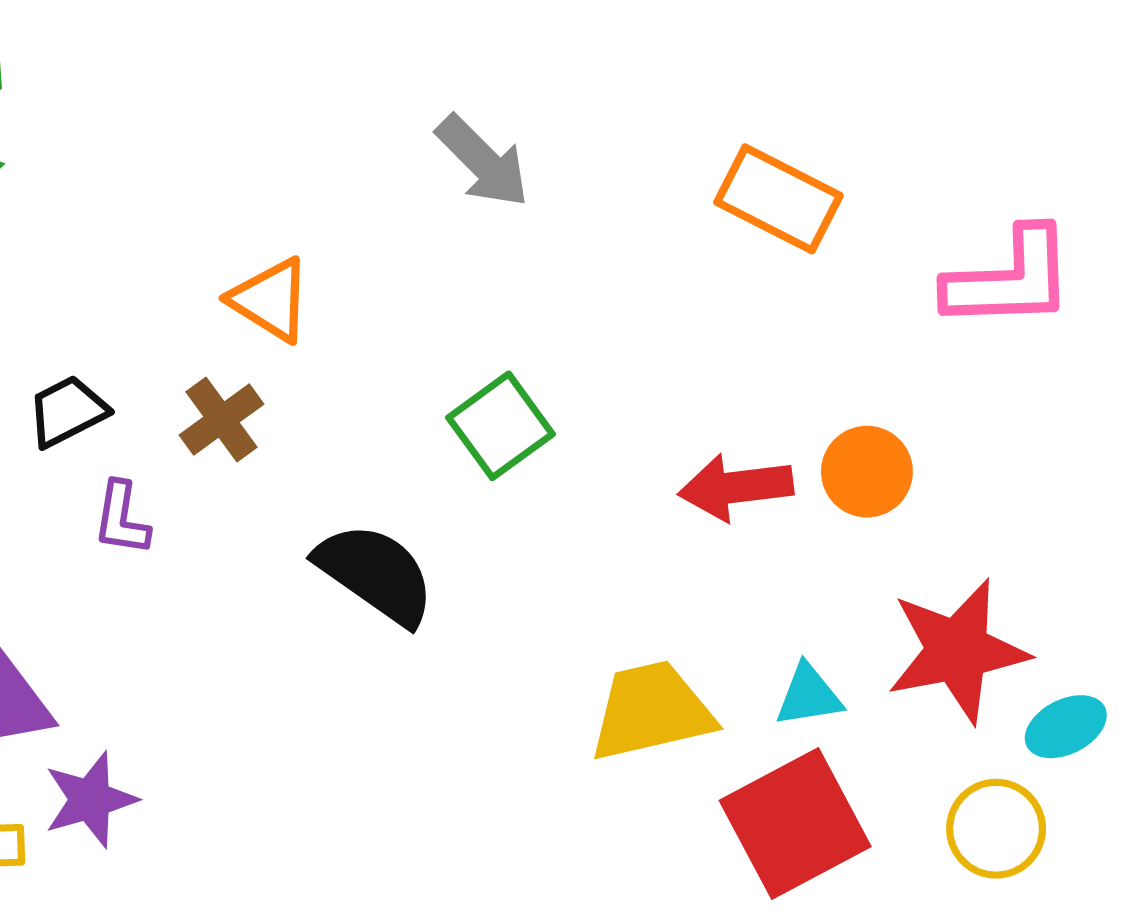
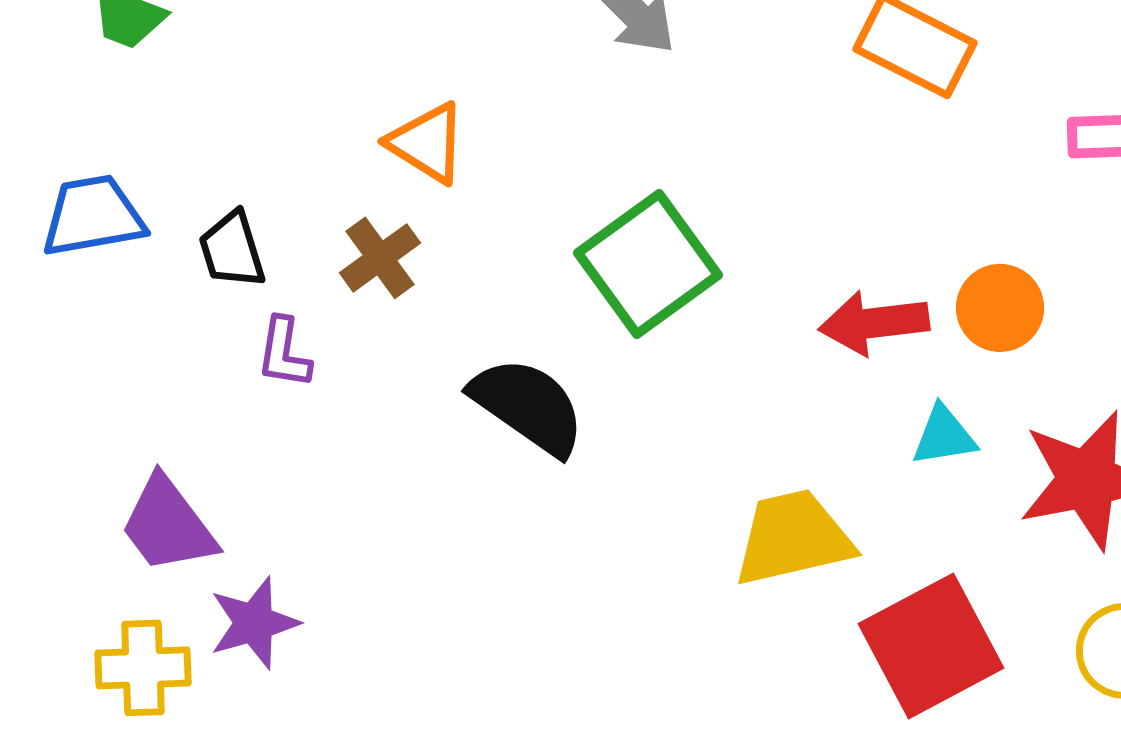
black trapezoid: (67, 411) -> (232, 250), turned -80
green square: (500, 426) -> (648, 264), size x1.4
cyan triangle: (809, 695) -> (944, 436), moved

